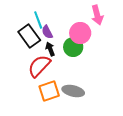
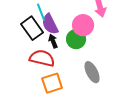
purple semicircle: (47, 32) -> (50, 24), size x1.5
red semicircle: (39, 66) -> (42, 58), turned 60
gray ellipse: (73, 91) -> (92, 72), moved, turned 50

